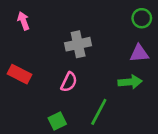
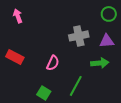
gray cross: (78, 44) -> (79, 36), moved
green square: (57, 121) -> (44, 93), turned -32

